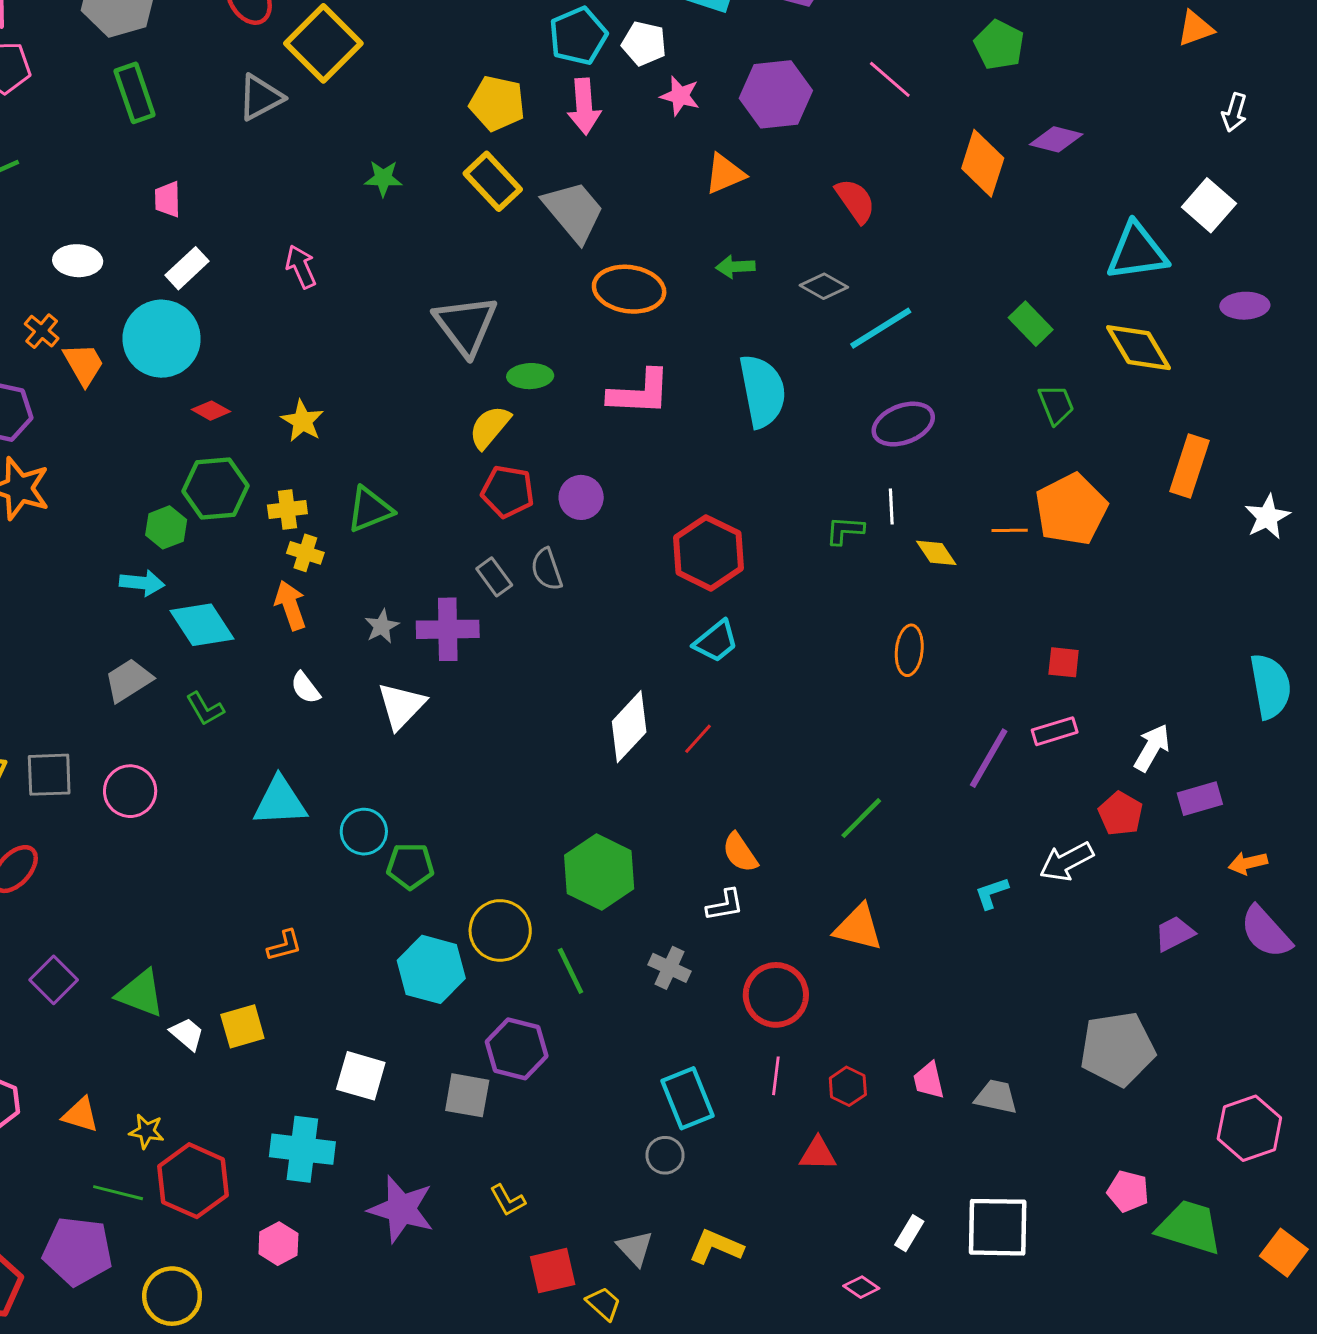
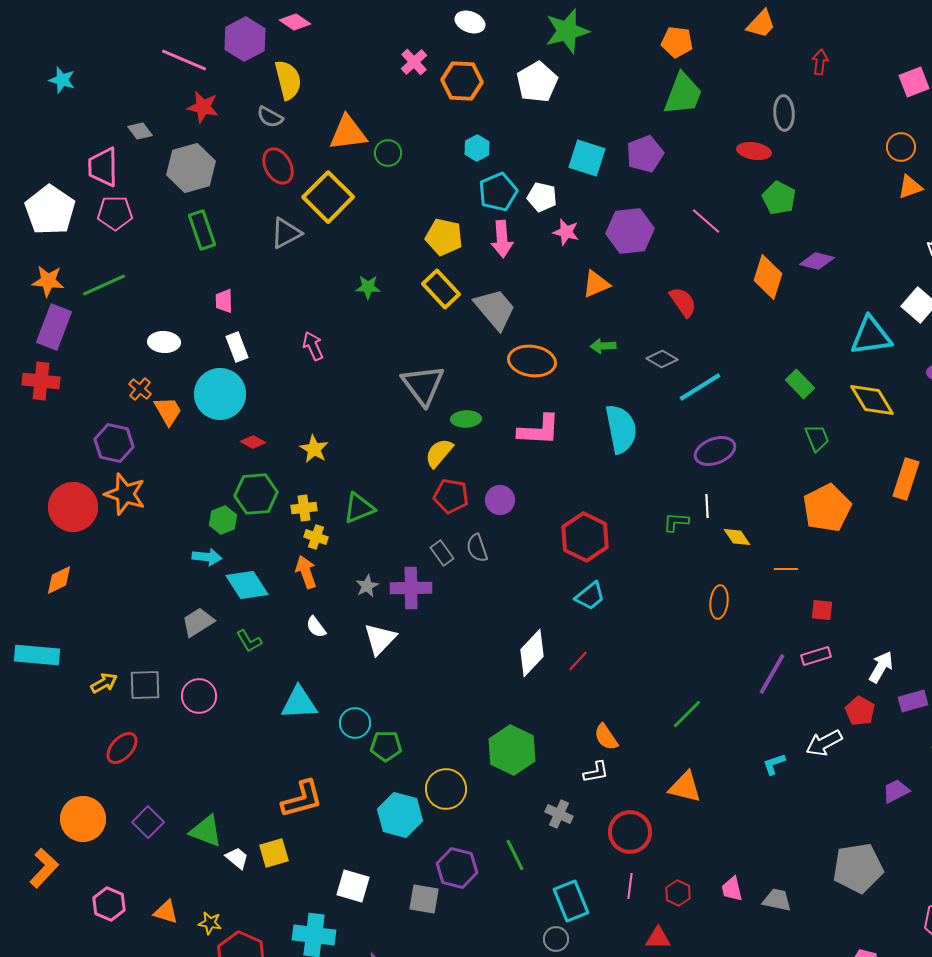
white rectangle: (187, 268) -> (237, 347), turned -68
orange line: (1010, 530) -> (786, 569), moved
orange L-shape: (284, 945) -> (302, 799), size x1.8
green line: (571, 971) -> (515, 855), moved

